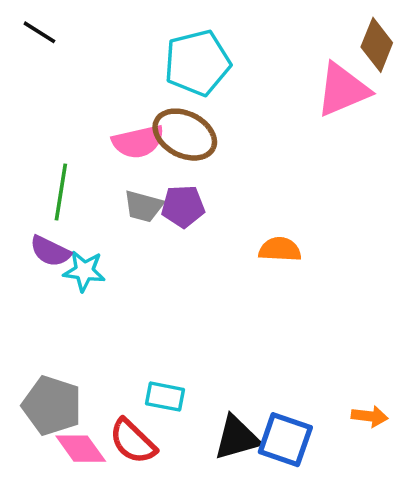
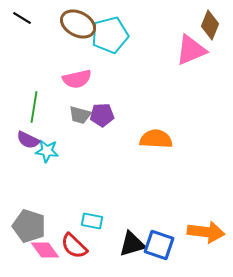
brown ellipse: (185, 135) -> (78, 24), moved
orange semicircle: (280, 249) -> (156, 139), size x1.4
orange arrow: (370, 416) -> (206, 232), size x1.8

